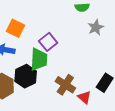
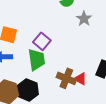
black hexagon: (26, 76) -> (28, 90), moved
red triangle: (84, 97) -> (80, 79), moved

